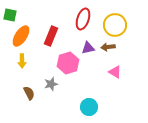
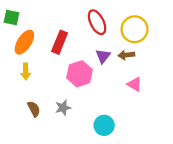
red ellipse: (83, 19) -> (97, 22), turned -45
purple triangle: (88, 48) -> (103, 56), turned -40
gray star: (51, 84) -> (63, 108), moved

